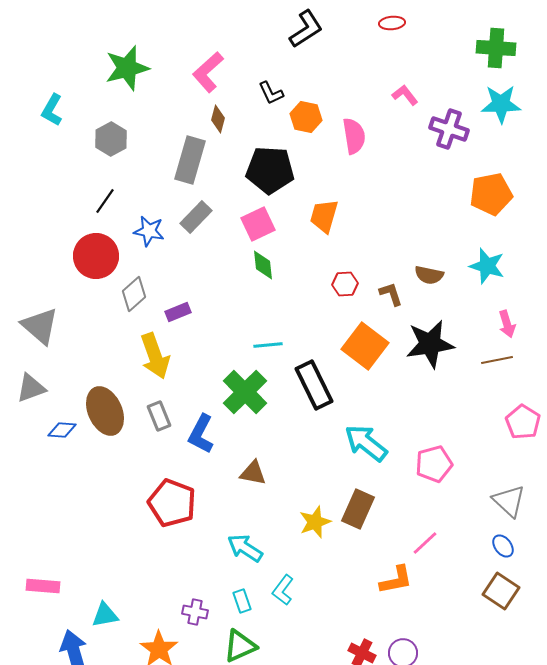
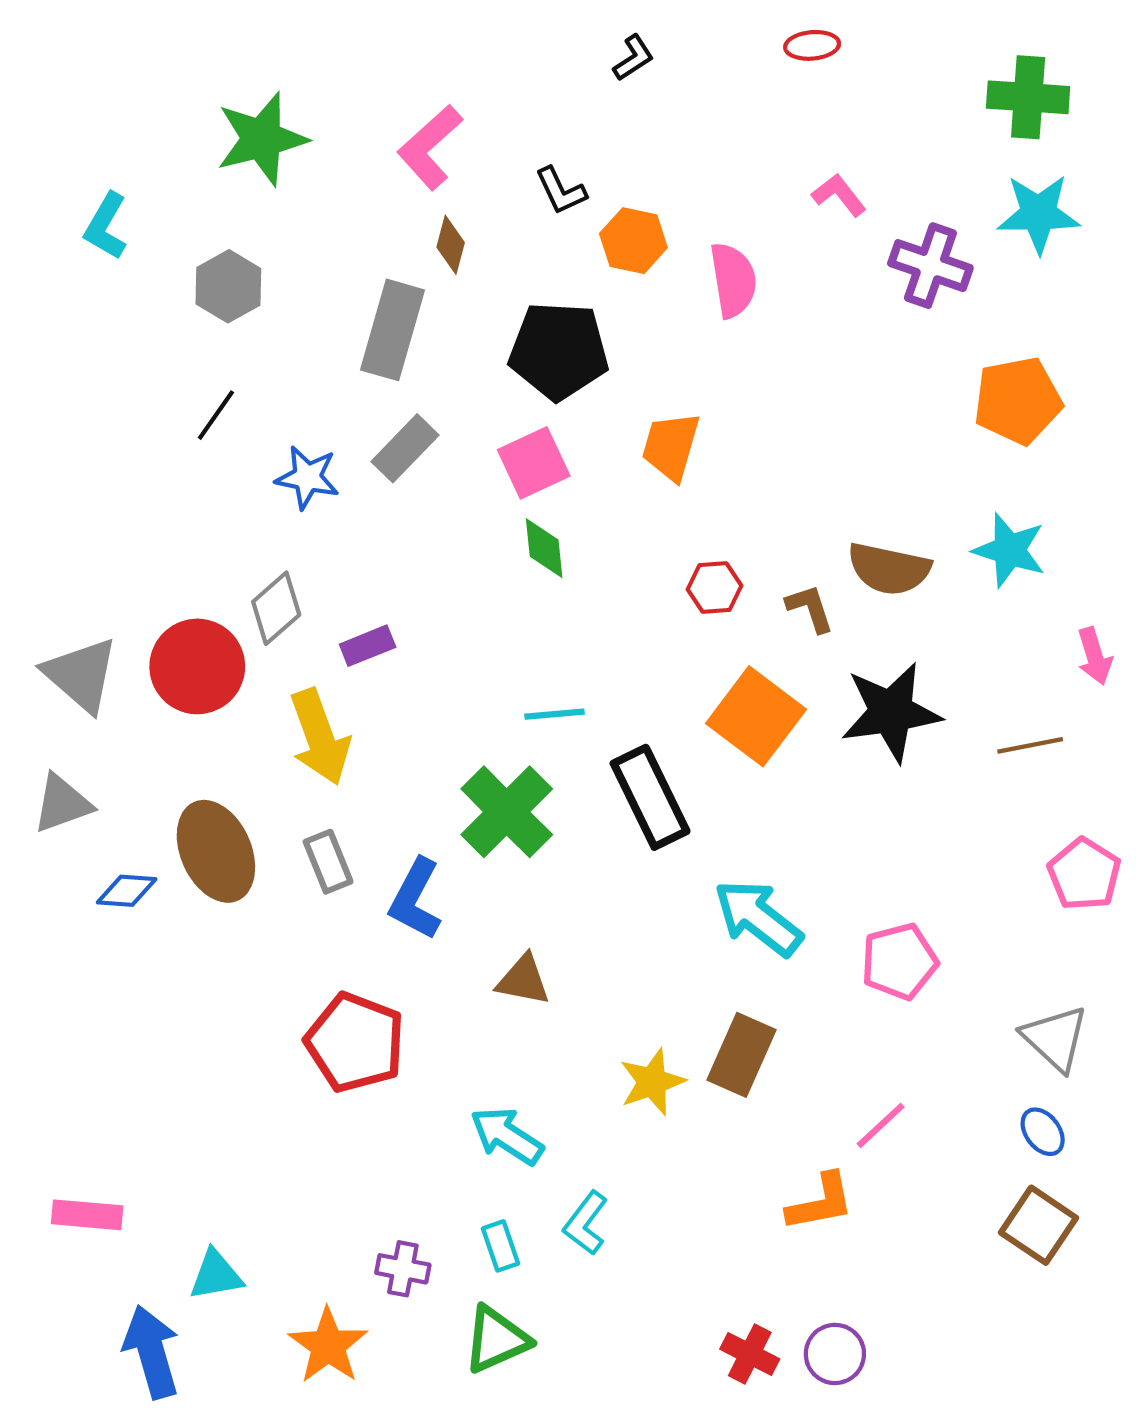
black L-shape: (306, 29) -> (633, 58), size x0.6
red circle: (96, 256) -> (197, 666), moved
brown semicircle: (429, 275) -> (889, 569), size x1.4
pink arrow: (507, 324) -> (1095, 656), moved

